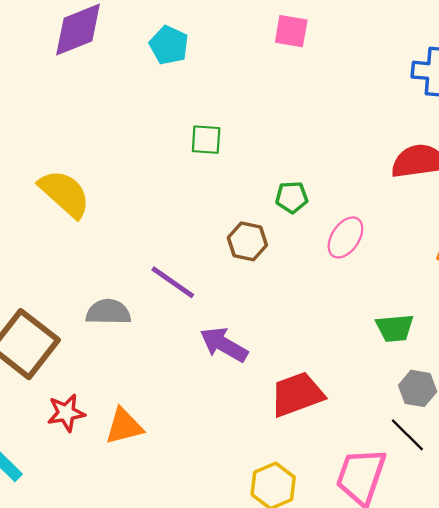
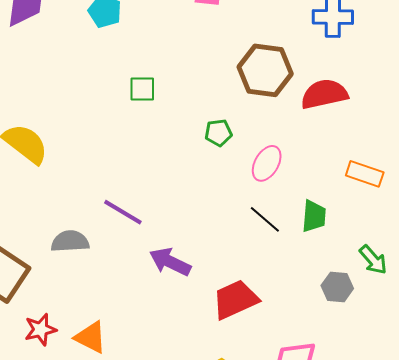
brown hexagon: (247, 241) -> (265, 70), moved, size x1.6
green trapezoid: (395, 328) -> (314, 216), moved, turned -76
orange triangle: (124, 426) -> (91, 337), turned 45
black line: (407, 435) -> (265, 219), moved

